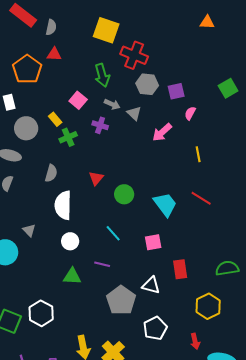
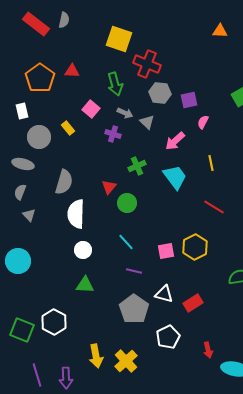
gray semicircle: (51, 27) -> (64, 20), moved
red triangle: (54, 54) -> (72, 71), moved
green cross: (68, 137) -> (137, 166), moved
gray semicircle: (51, 173) -> (64, 182), size x1.4
green circle: (124, 194) -> (127, 203), moved
cyan trapezoid: (165, 204) -> (175, 177), moved
gray triangle: (29, 230) -> (29, 215), moved
purple line: (102, 264) -> (134, 271), moved
red rectangle: (180, 269) -> (193, 303), moved, turned 66
yellow hexagon: (208, 306) -> (195, 247), moved

